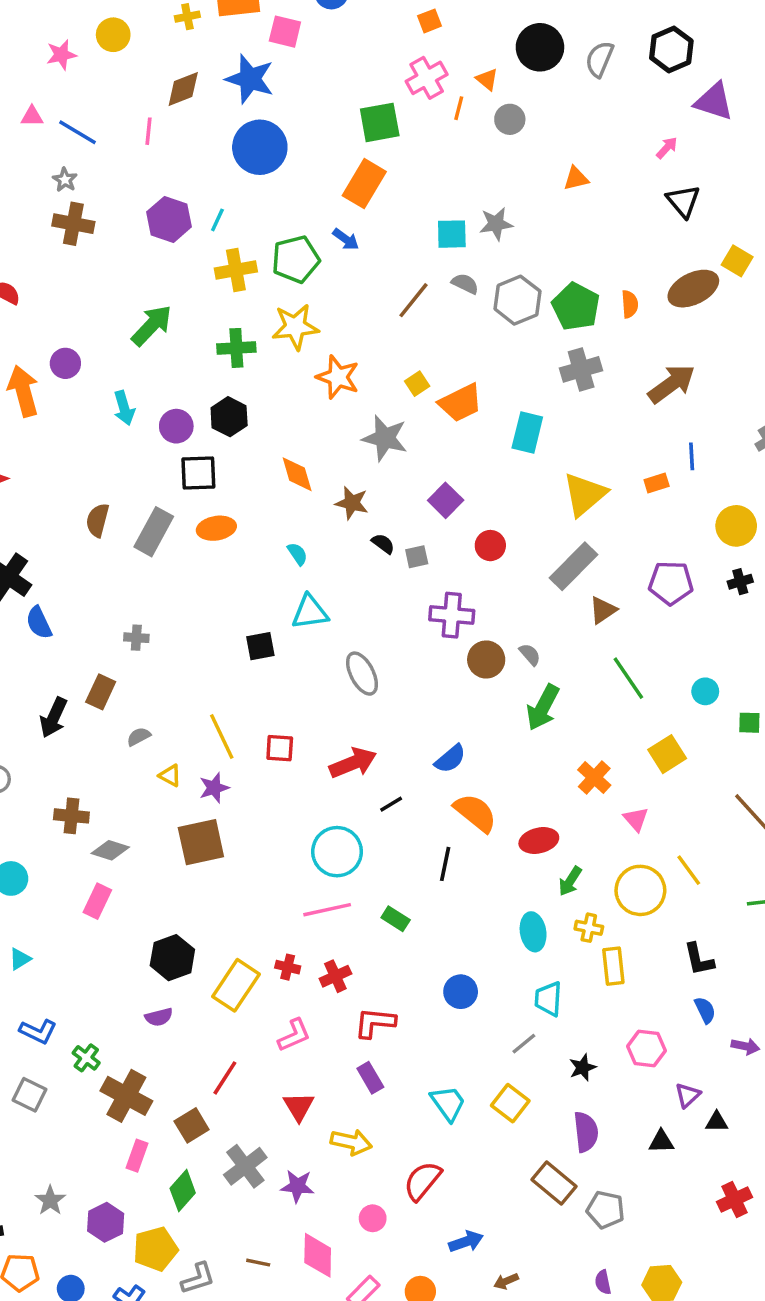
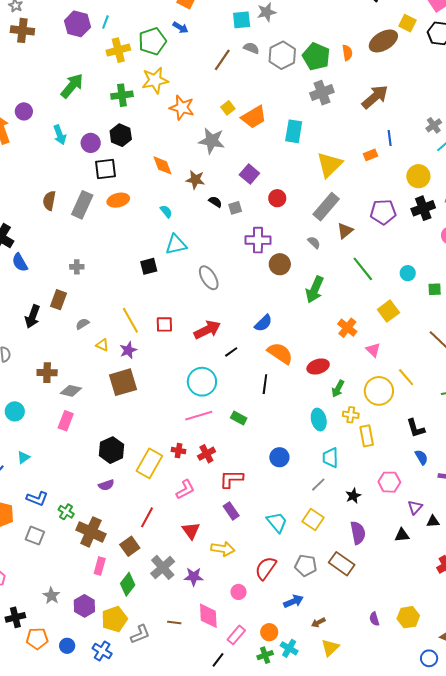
black cross: (740, 582) -> (423, 208), size x1.6
gray semicircle: (530, 654) -> (314, 242), moved
gray pentagon: (605, 1210) -> (306, 565), moved

